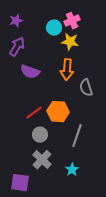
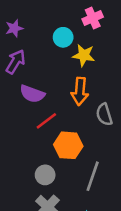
pink cross: (72, 21) -> (93, 18), moved
red line: (34, 113) -> (46, 121), moved

